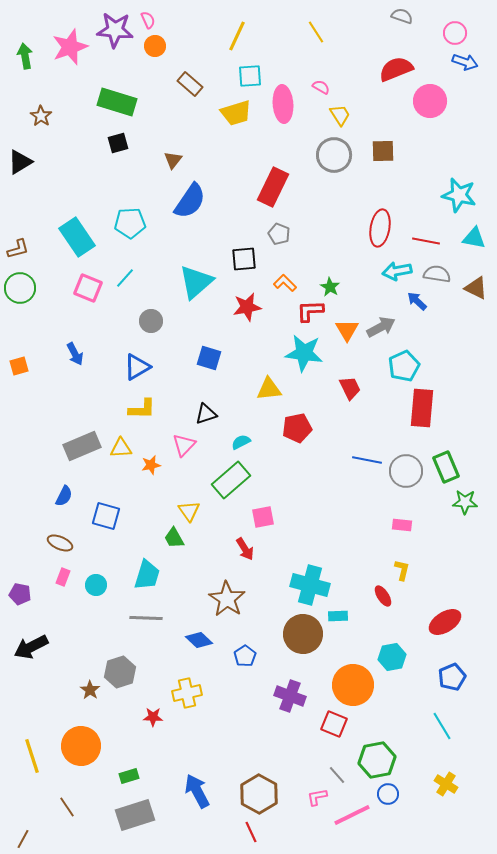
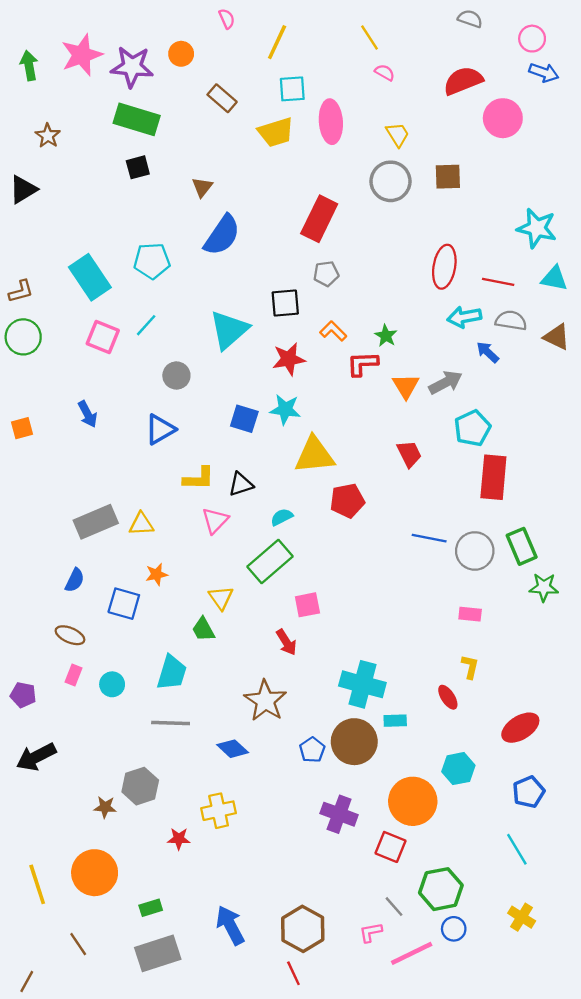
pink semicircle: (148, 20) -> (227, 19), moved
purple star: (115, 30) -> (132, 67), moved
pink semicircle: (321, 87) -> (385, 73), moved
gray pentagon: (279, 234) -> (326, 274), turned -30
cyan star: (304, 353) -> (285, 409), moved, size x0.7
yellow triangle: (269, 389) -> (314, 455), size x1.4
yellow L-shape: (142, 409) -> (199, 478), moved
orange star: (151, 465) -> (157, 574), moved
blue pentagon: (245, 656) -> (312, 750), moved
brown star: (90, 690) -> (105, 807), turned -30

